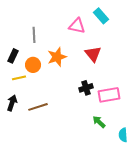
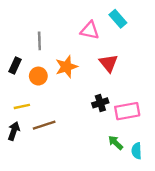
yellow line: (19, 78) -> (22, 106), moved
black arrow: (12, 103) -> (14, 131), moved
cyan semicircle: (123, 135) -> (137, 151), moved

